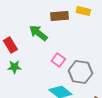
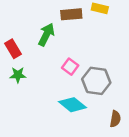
green arrow: (38, 33) -> (46, 35), turned 78

